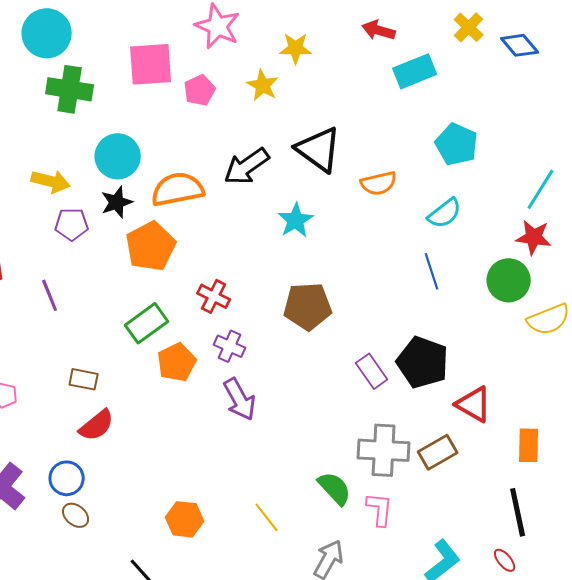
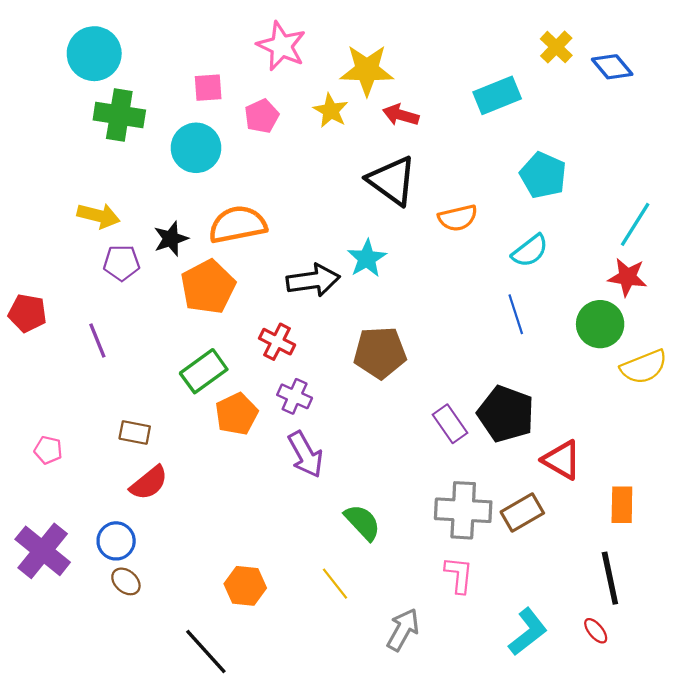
red arrow: (379, 30) -> (401, 115), moved
yellow star: (296, 48) -> (367, 70), size x1.5
pink square: (151, 64) -> (208, 88), size x0.6
cyan circle: (118, 156) -> (196, 148), moved
black arrow: (247, 166) -> (313, 280), moved, turned -153
green semicircle: (335, 488) -> (362, 522), moved

